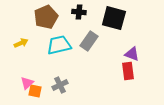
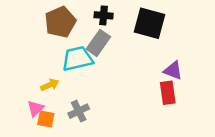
gray rectangle: (89, 41) -> (98, 43), moved
yellow arrow: (21, 43) -> (50, 85), moved

